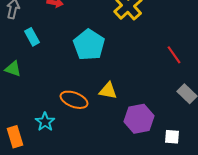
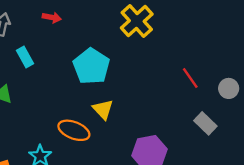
yellow triangle: (108, 91) -> (103, 109), moved, turned 36

